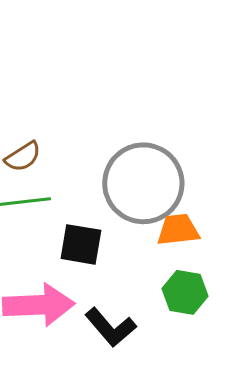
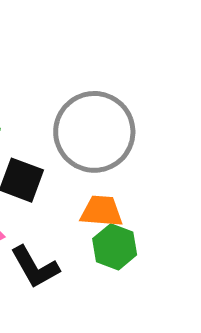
orange trapezoid: (178, 230) -> (102, 211), moved

